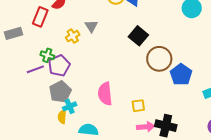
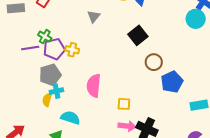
yellow cross: (73, 36) -> (72, 50), moved, turned 32
brown circle: (159, 59) -> (154, 62), size x0.7

